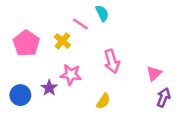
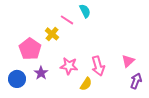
pink pentagon: (26, 43) -> (30, 49), moved
pink arrow: (112, 61) -> (98, 66), moved
pink star: (71, 75) -> (69, 66), moved

